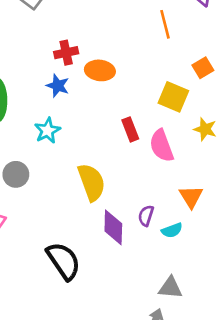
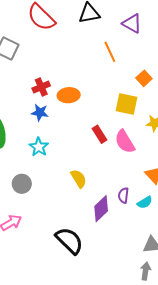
yellow semicircle: (92, 182) -> (79, 179), size x0.7
purple diamond: (113, 227) -> (101, 209), turned 56

